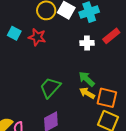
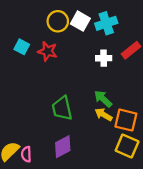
green trapezoid: (50, 88) -> (62, 108), turned -55

